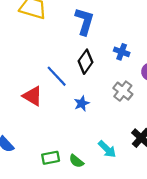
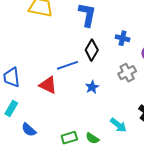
blue line: (57, 76) -> (68, 65), turned -60
gray cross: (123, 91) -> (127, 73), turned 30

